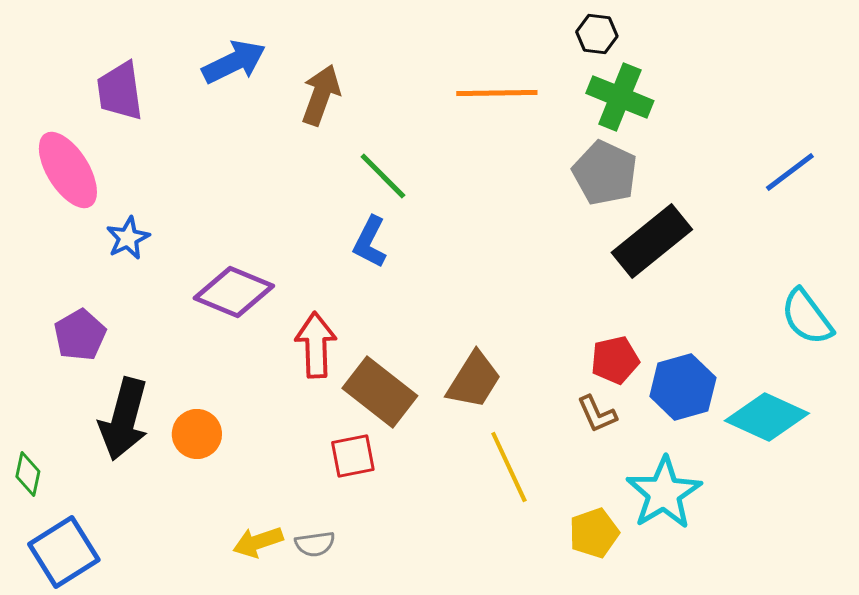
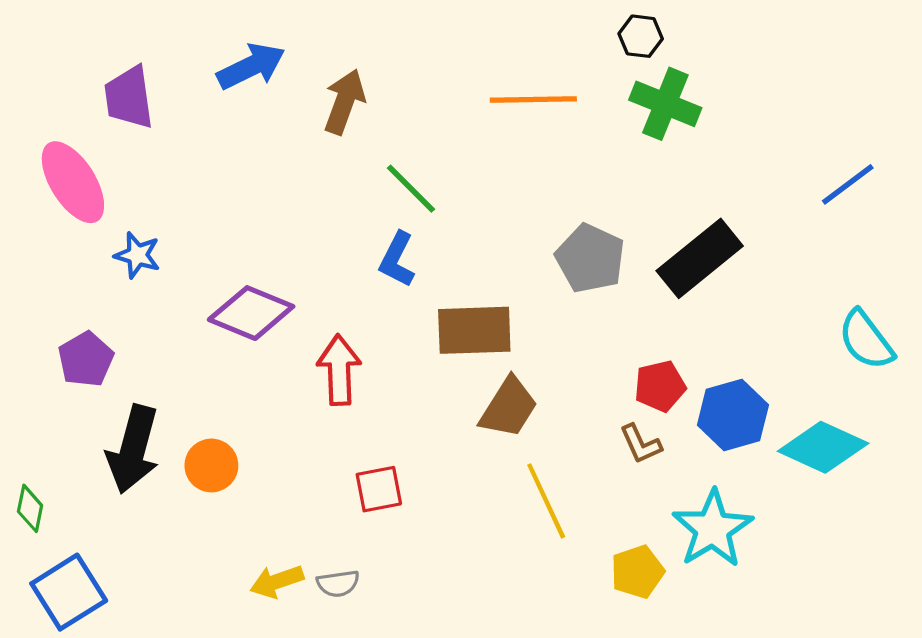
gray pentagon: (605, 173) -> (590, 258), moved
blue star: (128, 238) -> (137, 255), turned -30
brown rectangle: (380, 392) -> (474, 330), moved, turned -40

